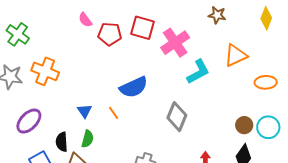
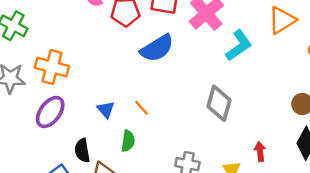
blue semicircle: (134, 87) -> (157, 48), moved
purple ellipse: (29, 121) -> (50, 112), moved
green semicircle: (88, 139) -> (128, 141), moved

